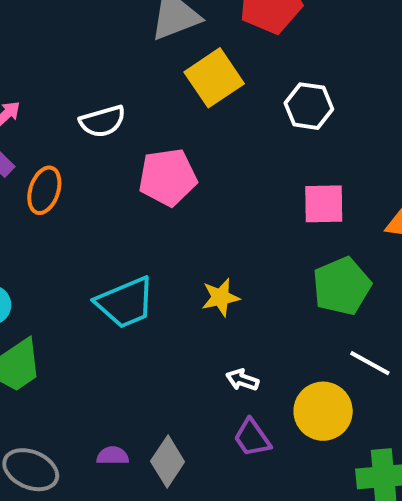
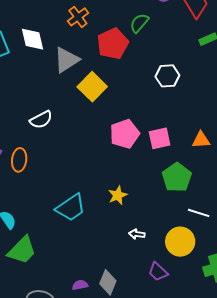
white hexagon: (309, 106) -> (167, 76), moved
pink pentagon: (168, 177) -> (125, 134), moved
purple trapezoid: (252, 438) -> (158, 272), moved

